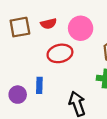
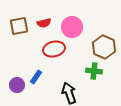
blue rectangle: (39, 85) -> (36, 77), turned 32

